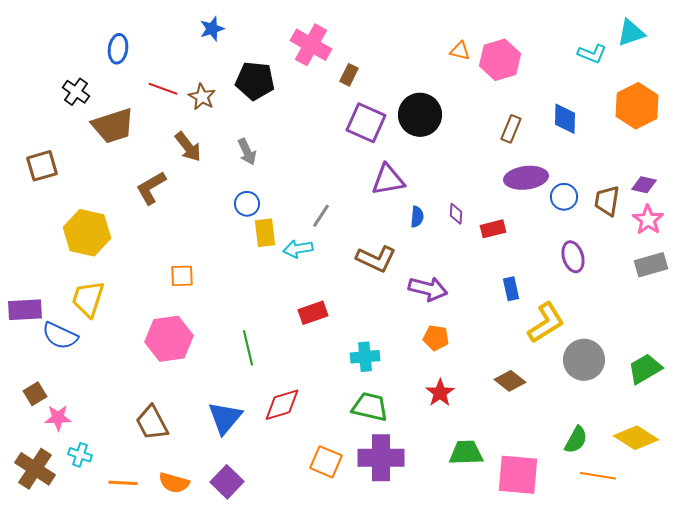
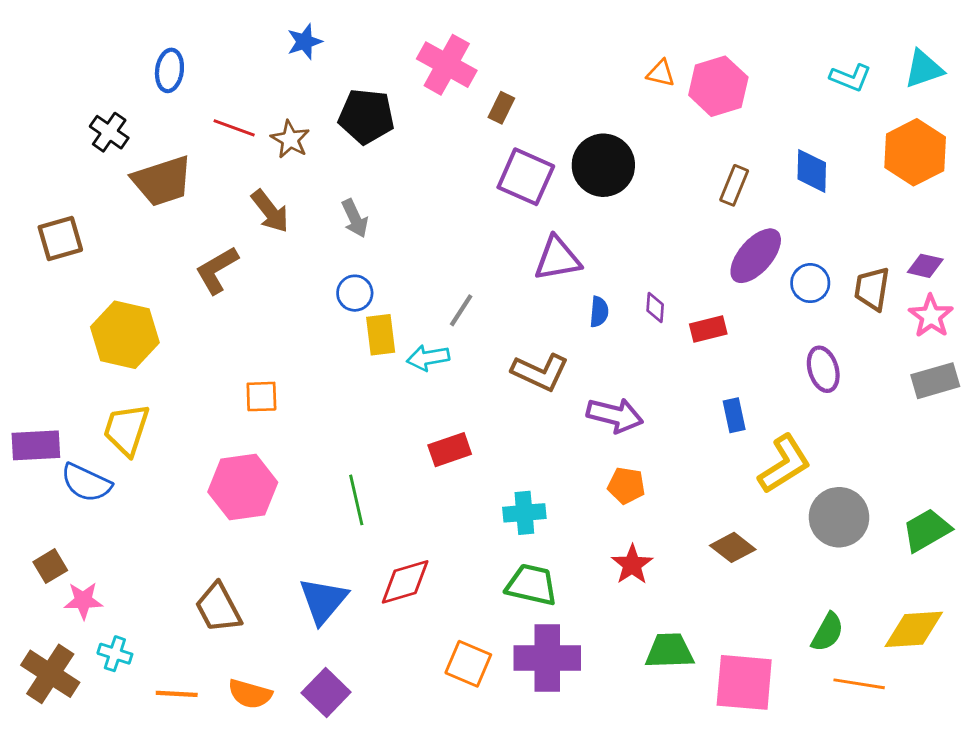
cyan triangle: (631, 33) -> (924, 69), moved
purple ellipse: (526, 178) -> (756, 256), turned -42
yellow diamond: (636, 438) -> (914, 629), turned -36

